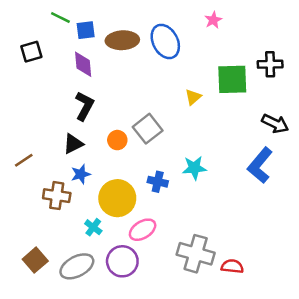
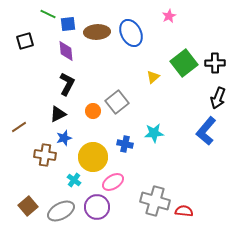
black cross: (270, 64) -> (215, 63), moved
green square: (232, 79) -> (184, 63), turned -36
black arrow: (275, 124) -> (218, 98), turned 85

